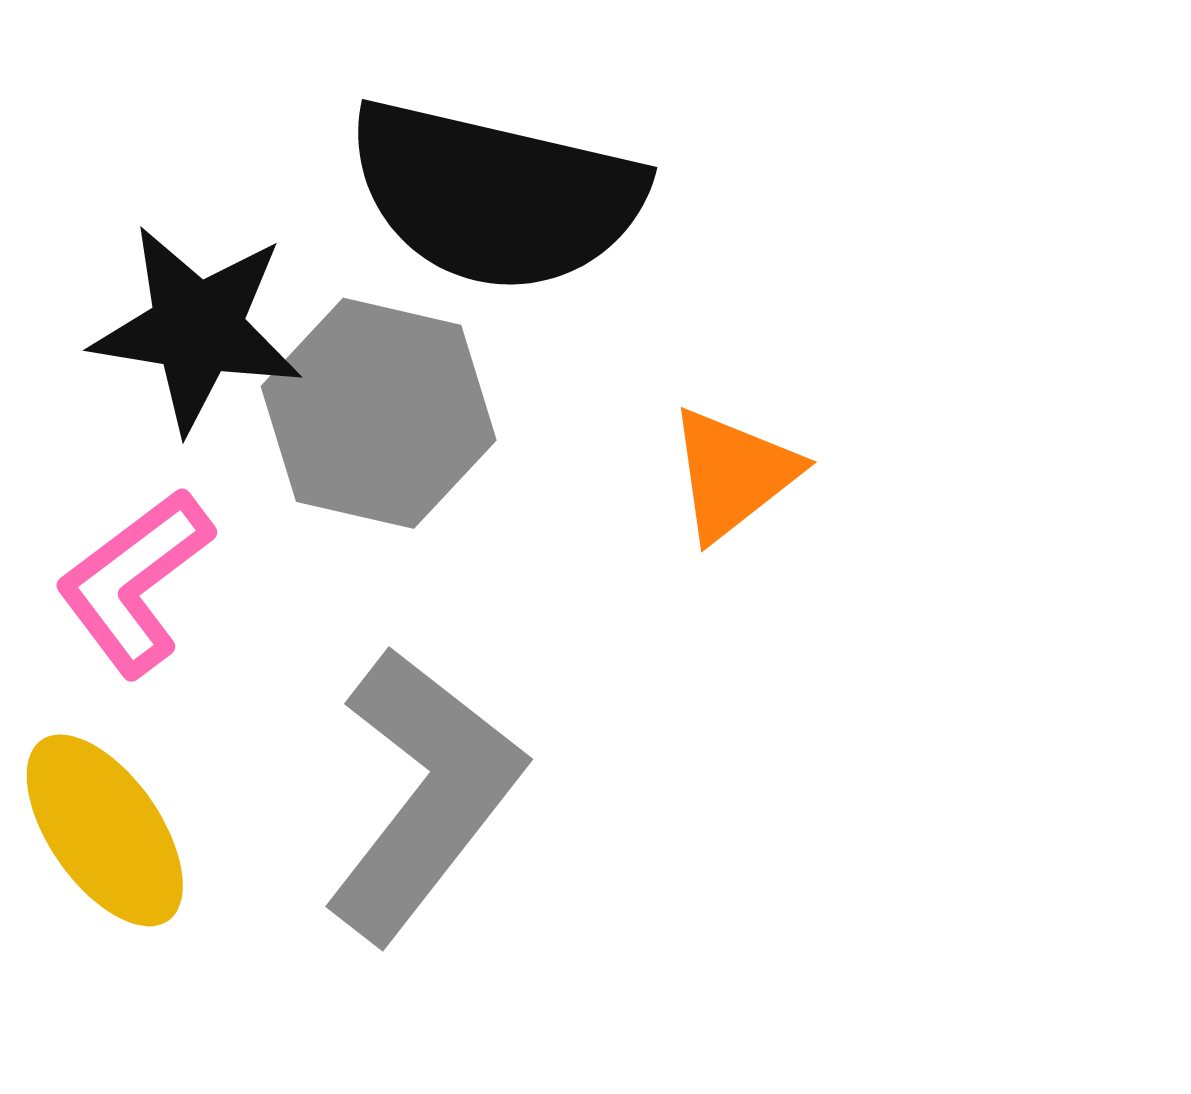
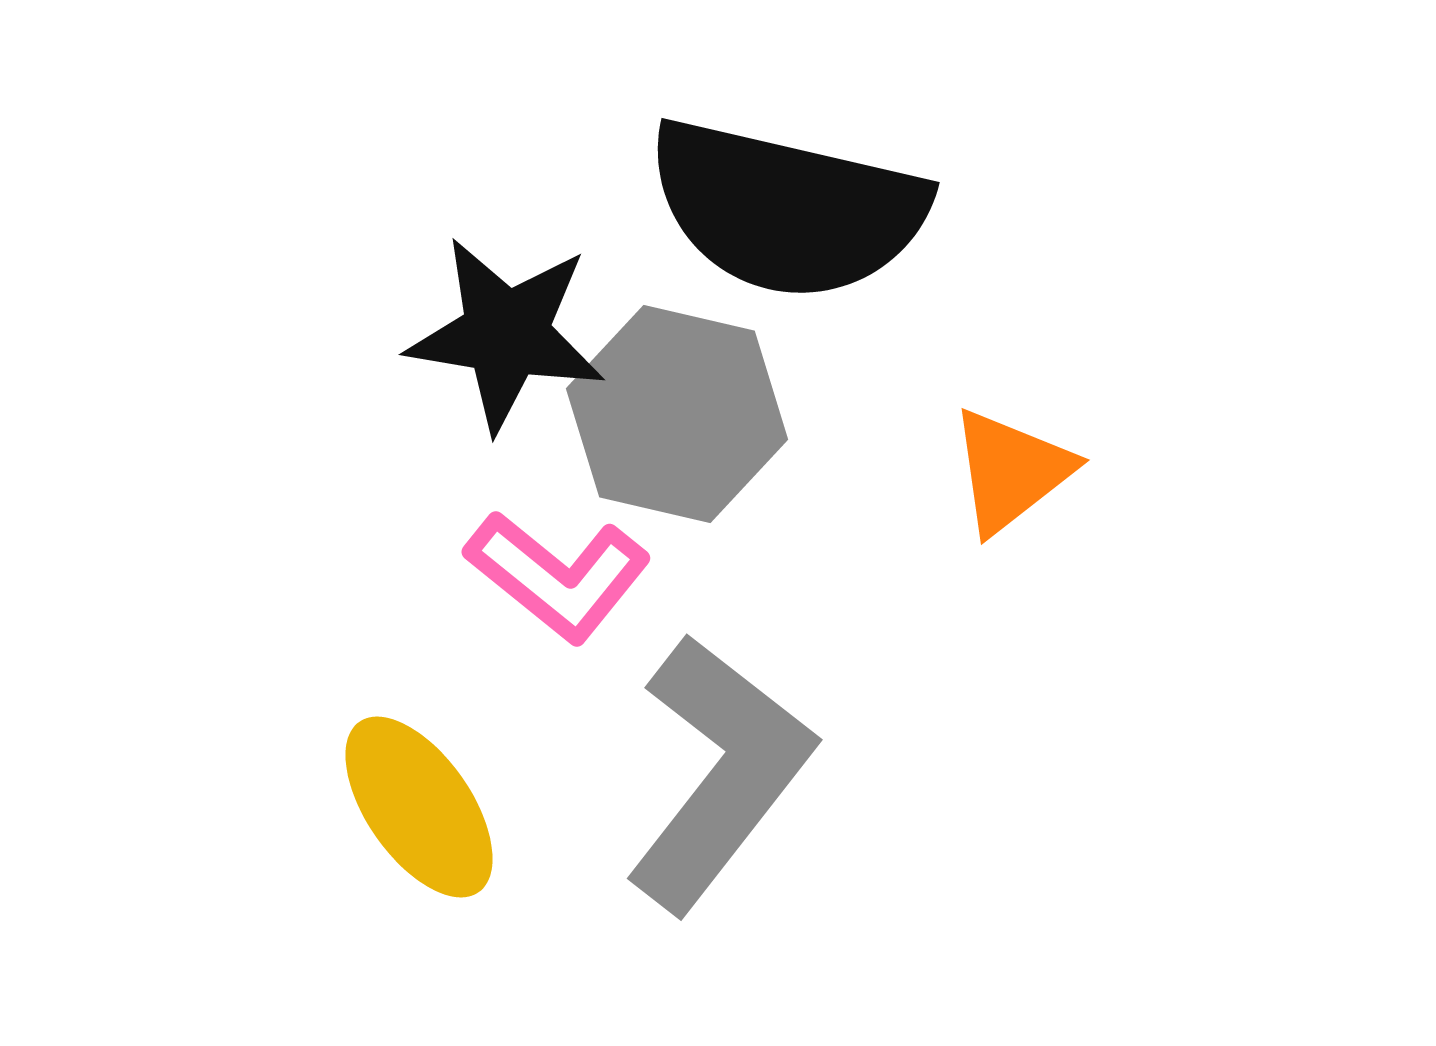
pink L-shape: (134, 582) -> (558, 576), moved, turned -104

